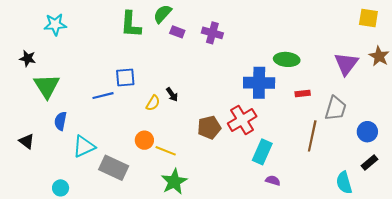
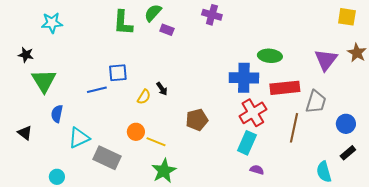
purple cross: (212, 33) -> (212, 15), moved
red rectangle: (303, 93) -> (285, 88), size x2.0
red cross: (242, 120) -> (253, 113), moved

